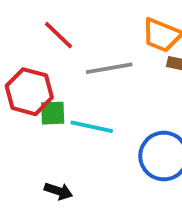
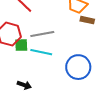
gray line: (109, 68) -> (42, 34), moved

